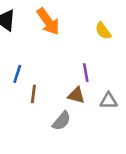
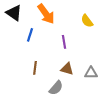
purple line: (86, 73) -> (64, 42), moved
blue line: (17, 74) -> (30, 35), moved

